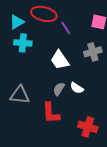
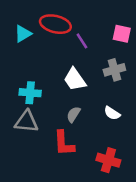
cyan cross: (23, 43) -> (30, 93), moved
white semicircle: (77, 88) -> (112, 113), moved

